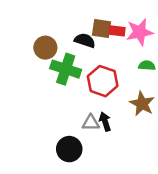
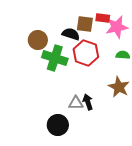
red rectangle: (117, 31) -> (103, 18), moved
red hexagon: (103, 81) -> (86, 53), moved

